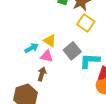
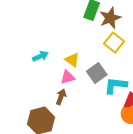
cyan arrow: (32, 48) -> (40, 56), moved
pink triangle: (47, 56) -> (68, 77), turned -32

